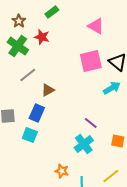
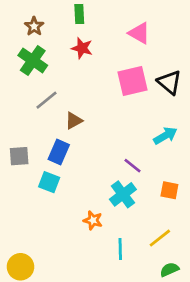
green rectangle: (52, 12) -> (79, 14), turned -56
red star: (42, 37) -> (82, 48), moved
cyan arrow: (112, 88) -> (165, 136), moved
orange star: (62, 171) -> (93, 220), moved

